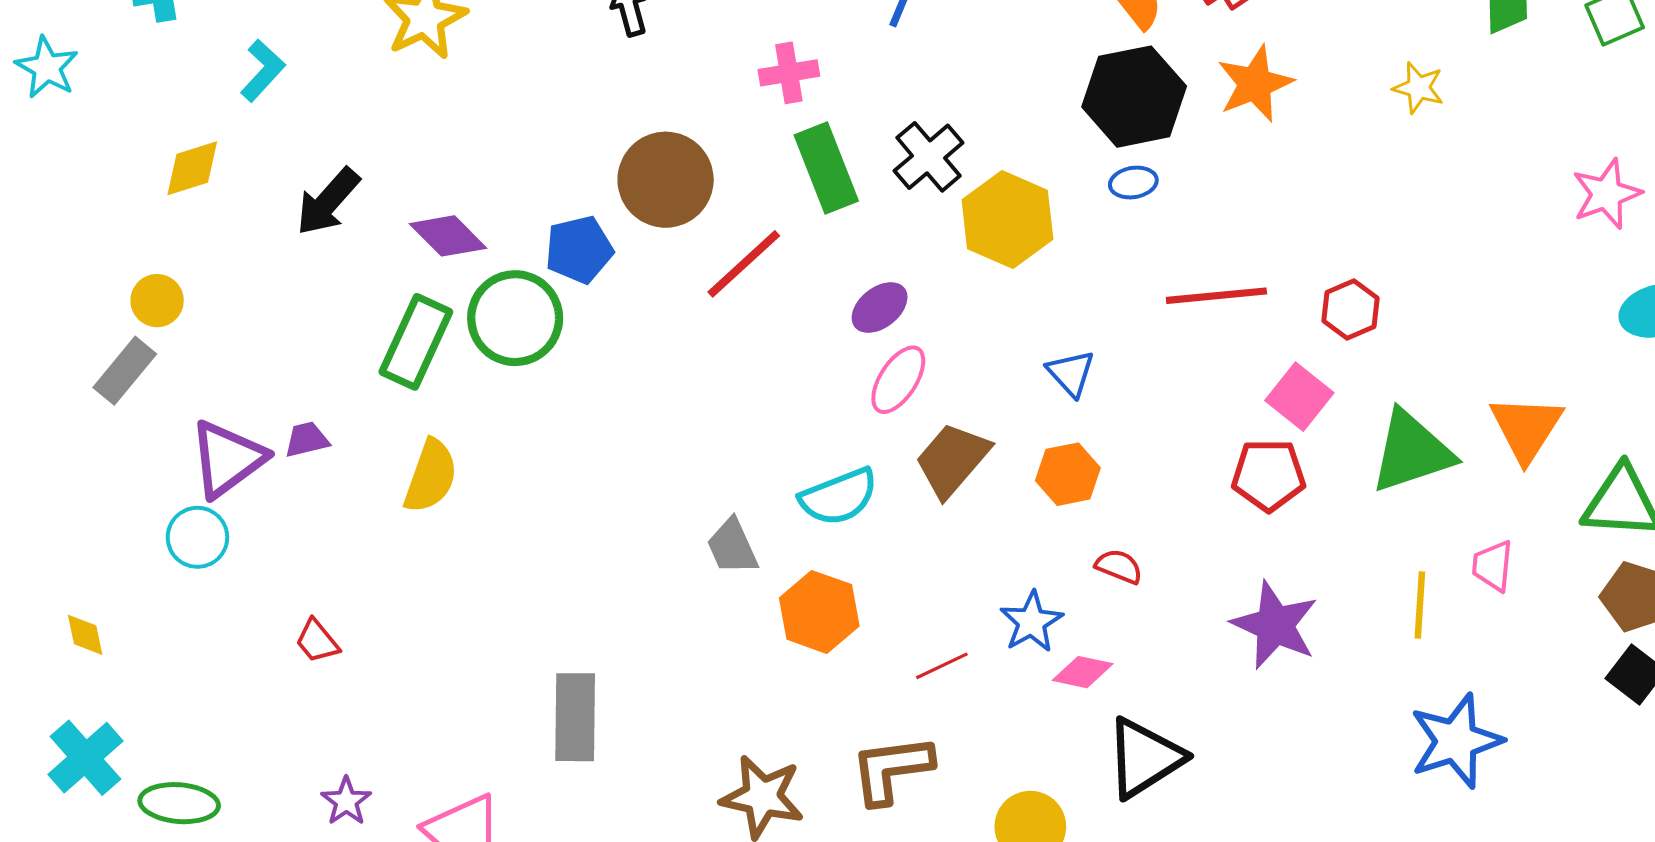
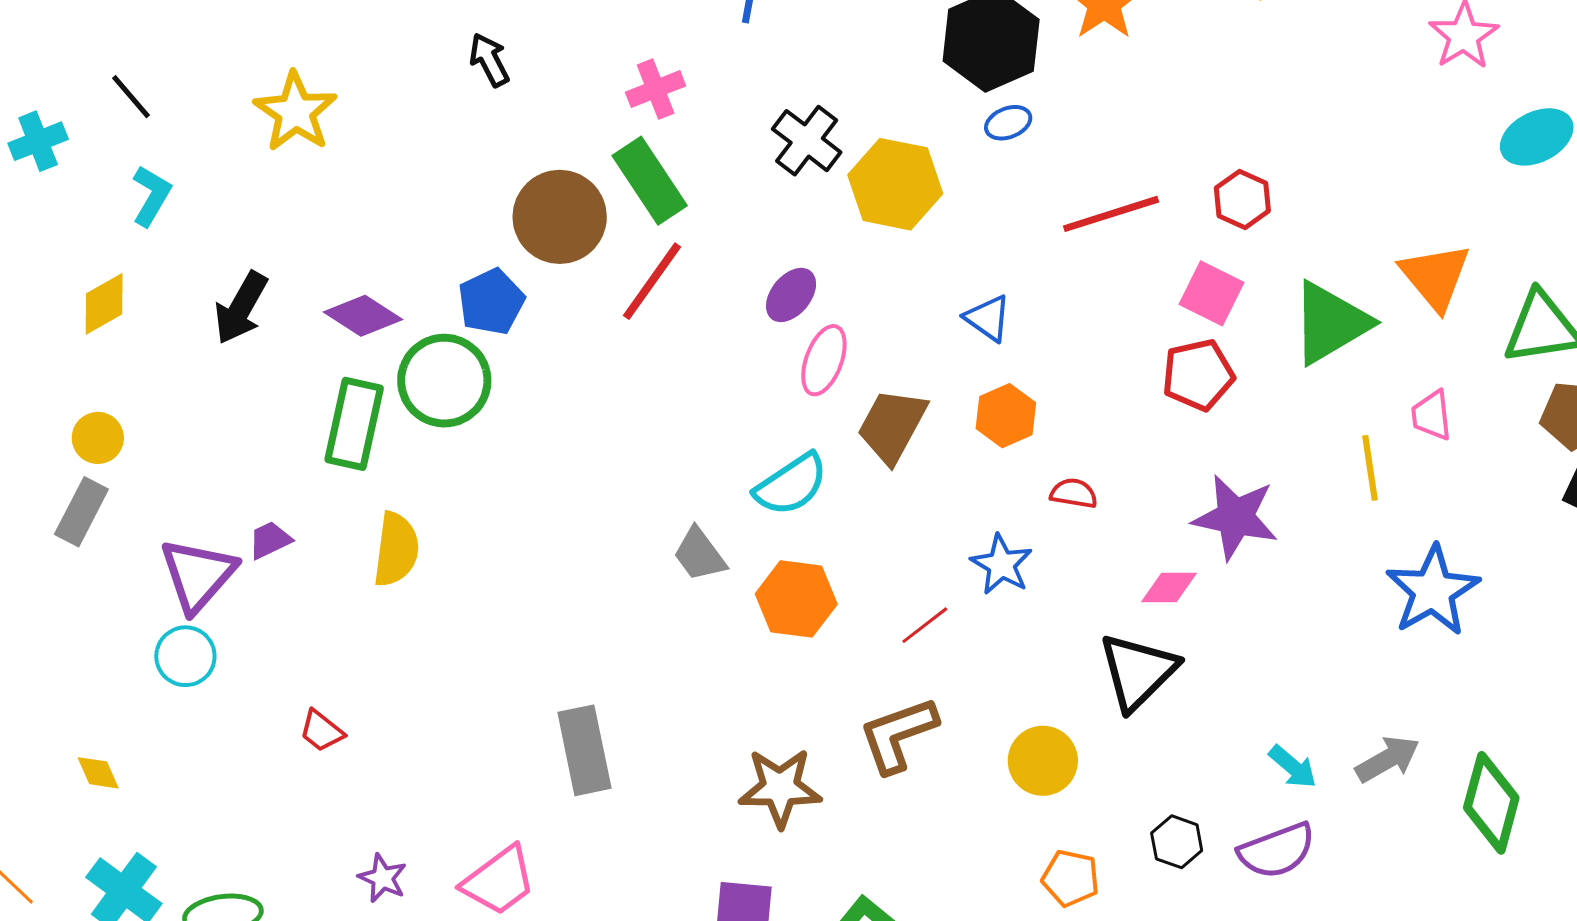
green rectangle: (826, 168) -> (650, 181), moved
pink diamond: (1083, 672) -> (1169, 588), moved

